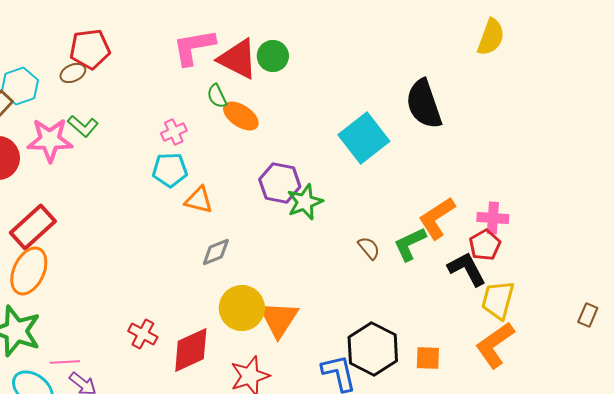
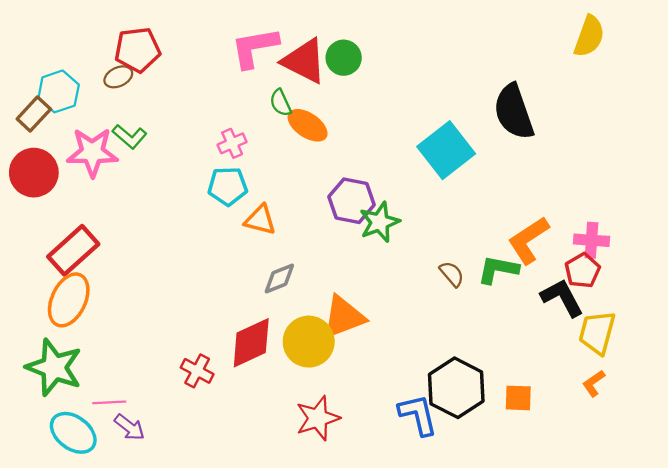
green L-shape: (410, 244) -> (498, 269), turned 36
orange triangle: (279, 319) -> (344, 317), moved, turned 36
orange L-shape: (495, 345) -> (594, 383), size x0.5
red diamond: (191, 350) -> (251, 343), moved

